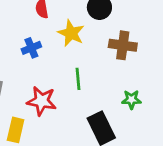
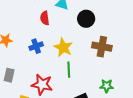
yellow star: (71, 33) -> (63, 47), moved

